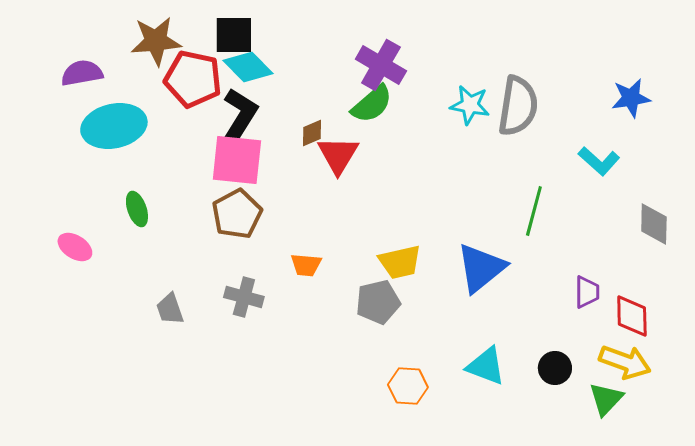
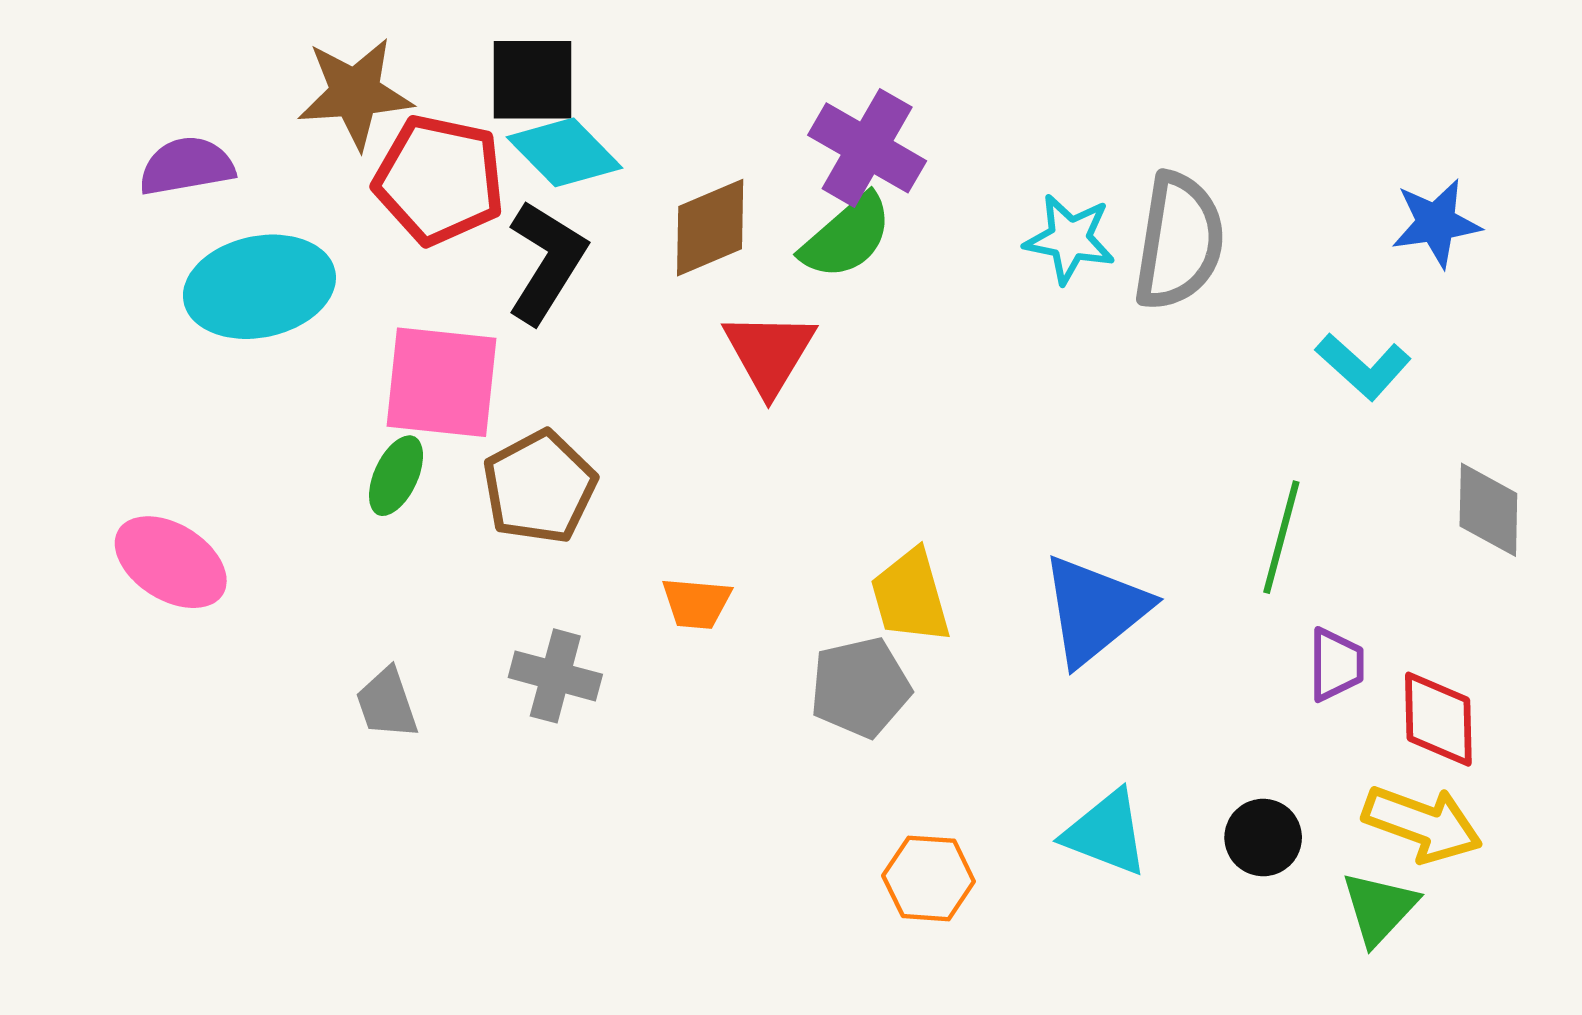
brown diamond: (312, 133) -> (710, 228), moved, size x1.6
pink square: (237, 160) -> (442, 382), moved
green ellipse: (137, 209) -> (396, 476), moved, turned 44
green line: (534, 211) -> (1281, 537), moved
pink ellipse: (75, 247) -> (171, 562), size x1.4
yellow trapezoid: (400, 262) -> (910, 596), turned 87

